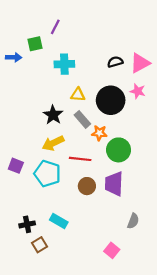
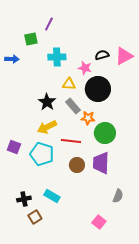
blue arrow: (14, 57) -> (12, 59), moved
pink star: (138, 91) -> (85, 68), moved

